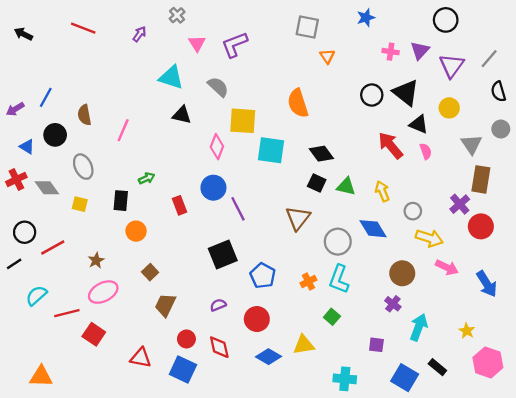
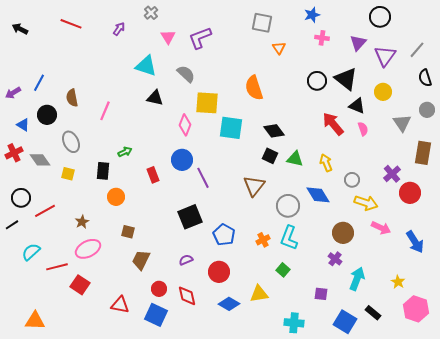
pink cross: (391, 52) -> (322, 38), moved
brown rectangle: (481, 179) -> (423, 153), moved
brown square: (150, 272) -> (128, 232), turned -32

